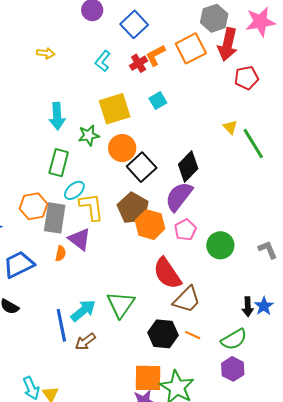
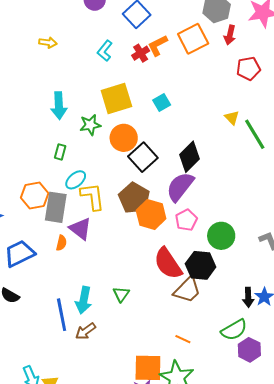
red arrow: (228, 44) -> (230, 35), size x0.6
cyan square: (158, 101) -> (162, 102), moved
green rectangle: (59, 163) -> (60, 152), size x0.6
green triangle: (121, 304) -> (121, 294), size x0.6
cyan arrow: (83, 311) -> (84, 300), turned 140
black hexagon: (163, 334) -> (201, 265), moved
orange line: (193, 335) -> (183, 339), moved
purple hexagon: (233, 369) -> (249, 350), moved

